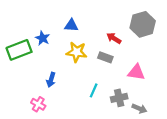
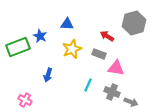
yellow star: (77, 52) -> (72, 49), turned -30
pink triangle: (136, 72) -> (116, 68), moved
gray cross: (119, 98) -> (112, 92), turned 35
pink cross: (38, 104) -> (25, 100), moved

